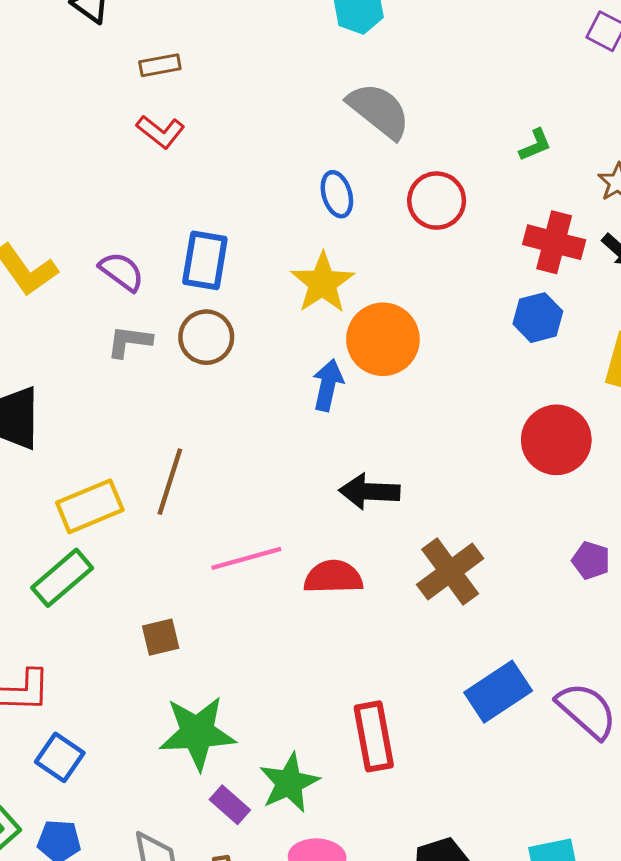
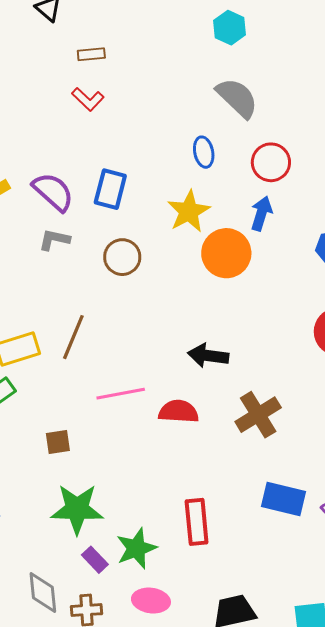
purple semicircle: (122, 272) -> (53, 192), size x1.4
brown circle: (206, 337) -> (122, 257), moved
blue arrow: (328, 385) -> (261, 213), moved
blue rectangle: (498, 692) -> (284, 499), turned 42

